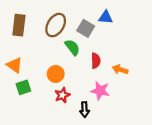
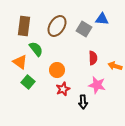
green semicircle: (72, 47) -> (36, 49), moved
green square: (23, 87) -> (28, 82), turned -32

